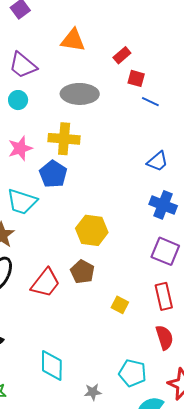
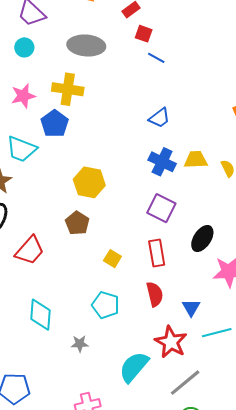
red trapezoid: (45, 283) -> (30, 250), moved
cyan pentagon: (132, 373) -> (106, 305), moved

